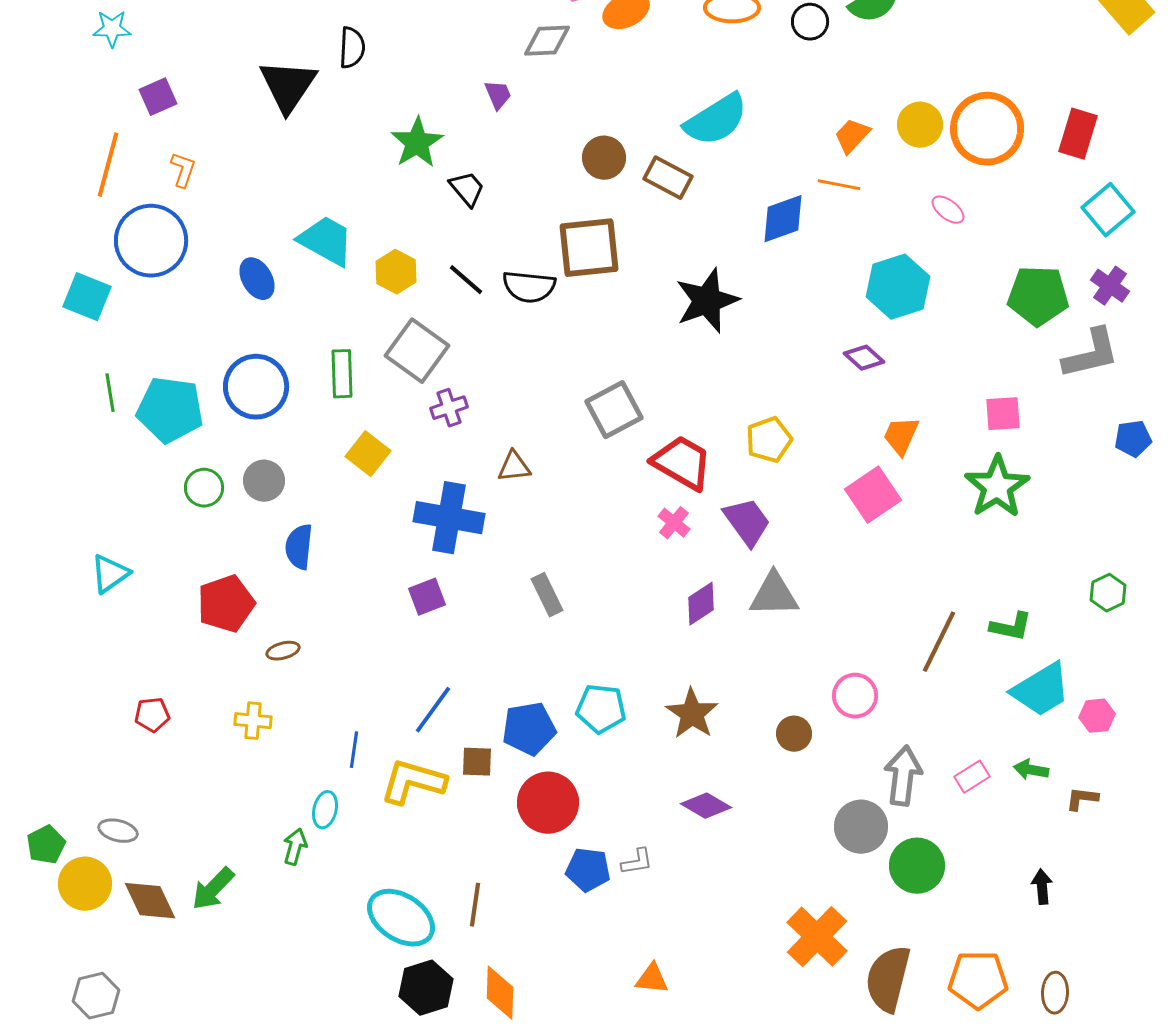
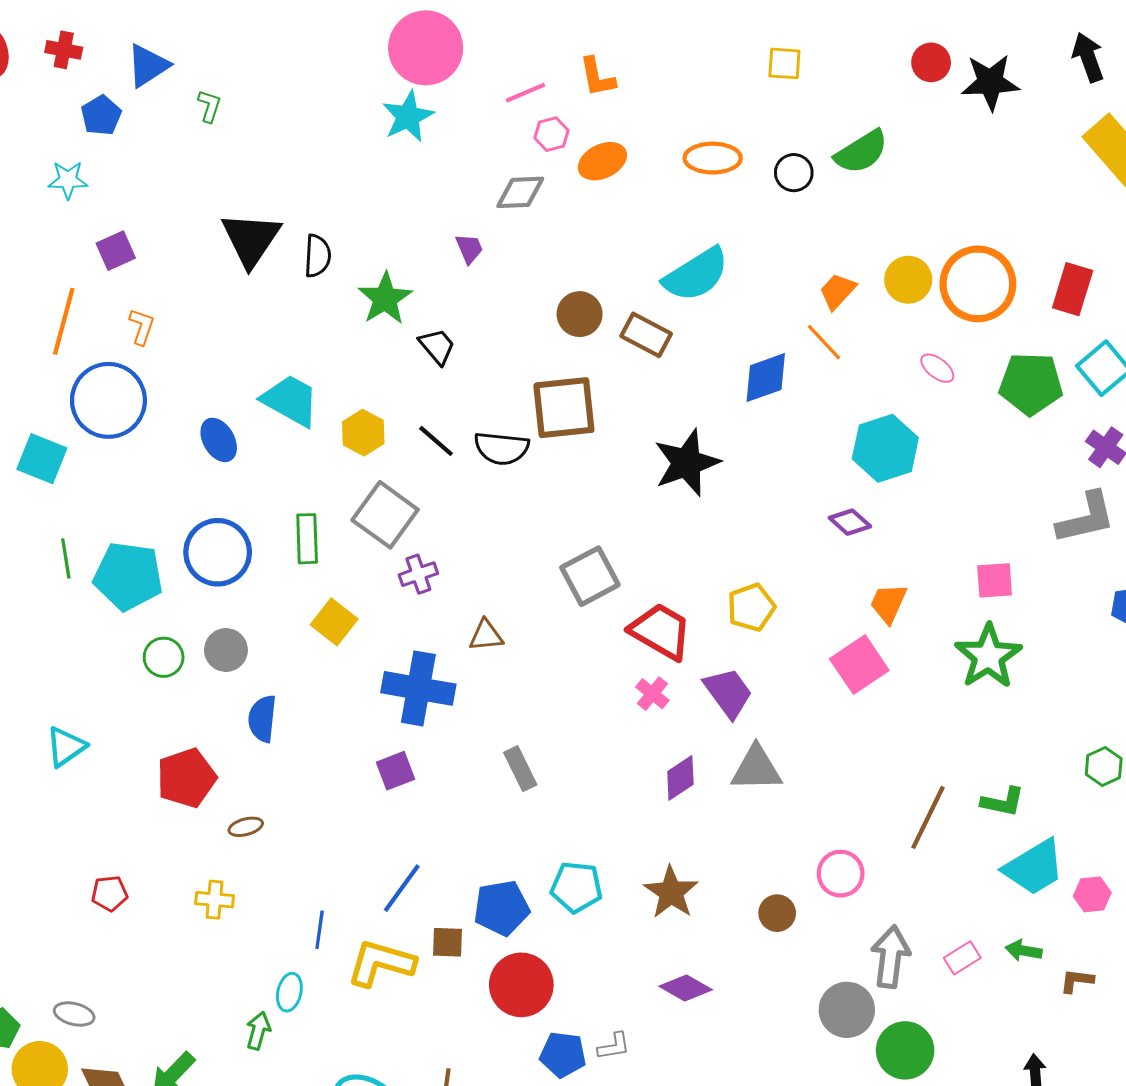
black semicircle: (352, 48) -> (317, 256), moved
orange line: (839, 185) -> (824, 342), turned 36
green pentagon: (1038, 296) -> (1031, 384), moved

